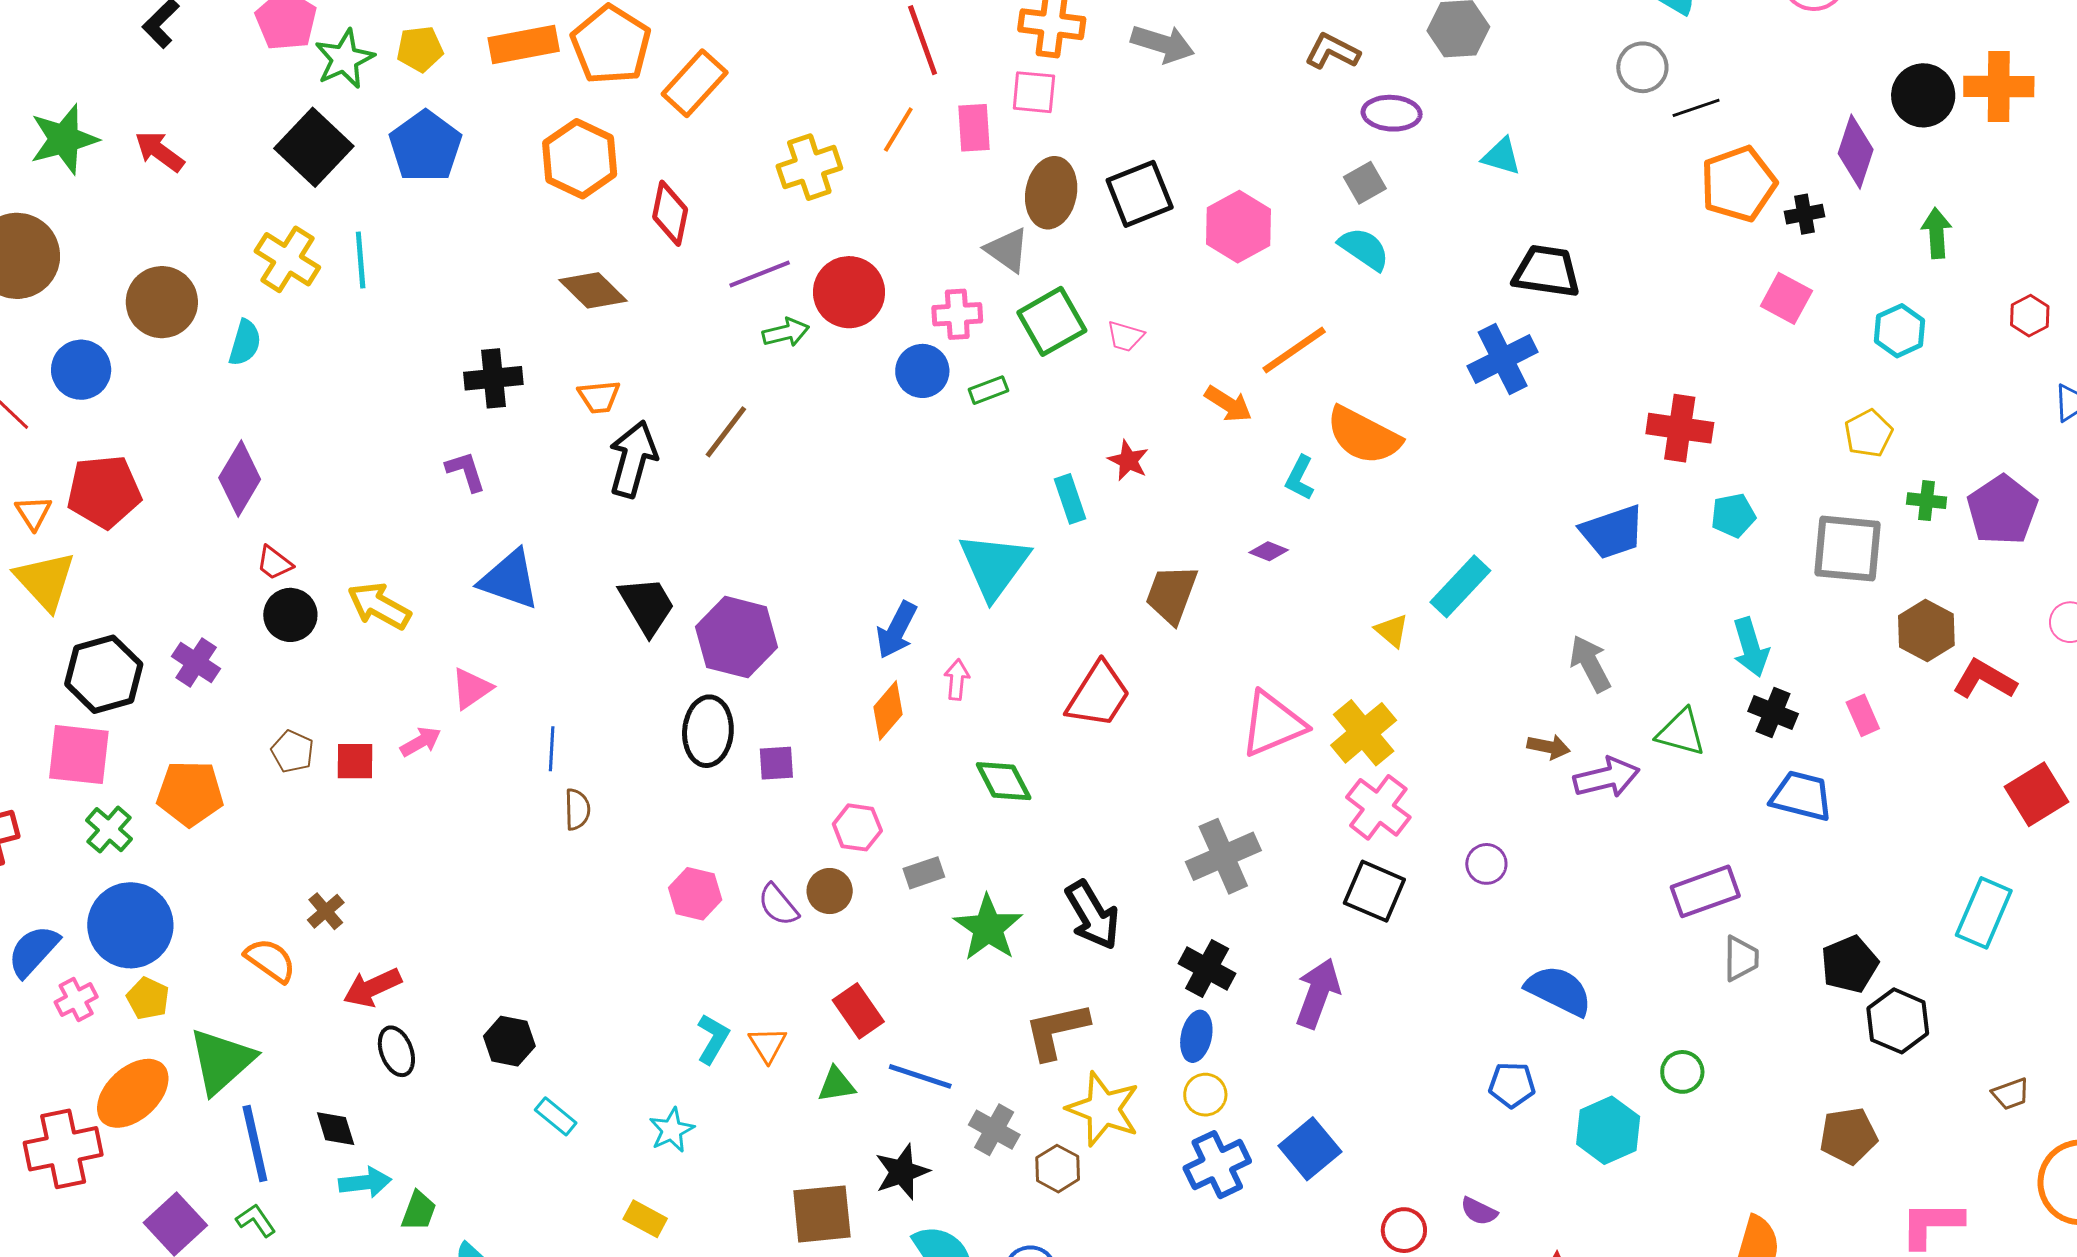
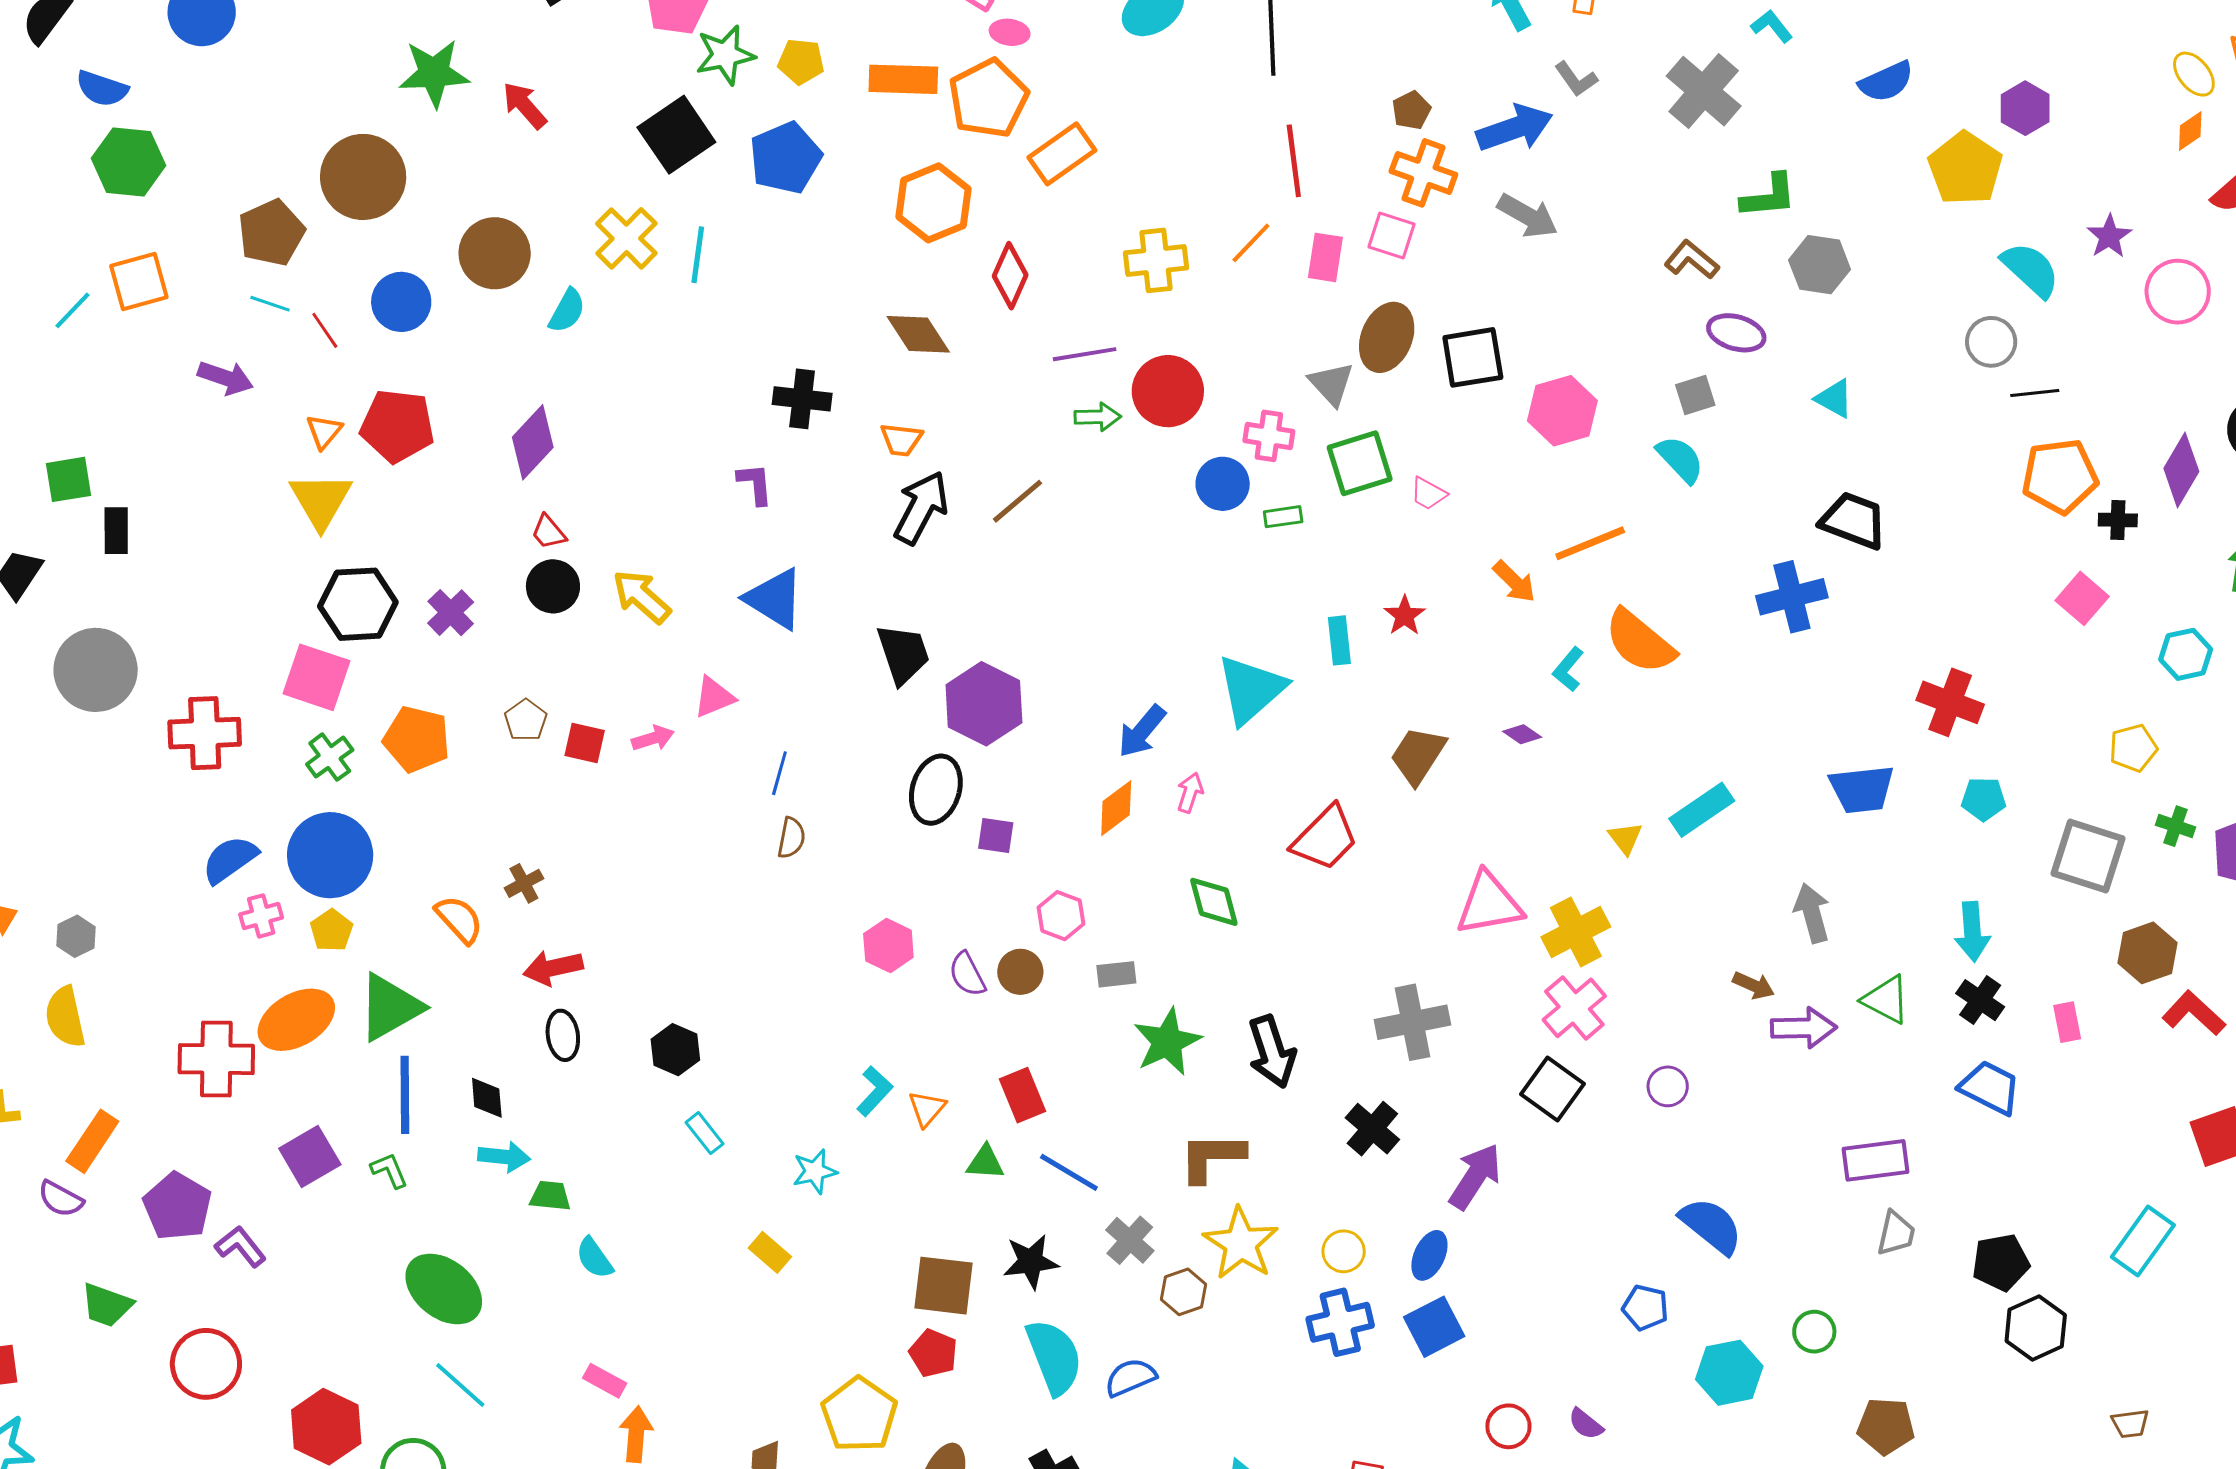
blue ellipse: (1196, 1036) -> (1429, 1255), moved
brown pentagon: (1848, 1136) -> (1886, 1426), moved
green trapezoid: (419, 1211) -> (550, 1196), turned -117

